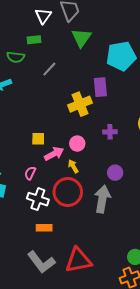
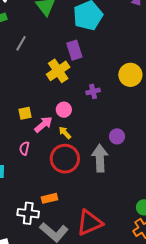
purple circle: (115, 173) -> (117, 136), moved
white cross: (38, 199) -> (28, 213), moved

